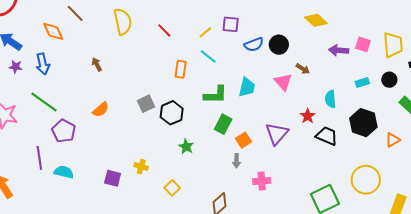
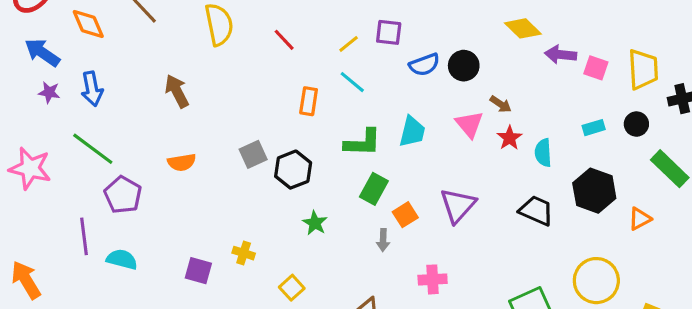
orange diamond: (53, 31) -> (88, 24), moved
purple arrow: (339, 50) -> (561, 55), moved
brown arrow: (97, 64) -> (177, 91), size x1.5
orange semicircle: (101, 110) -> (182, 162), turned 30
red star: (308, 116) -> (509, 138), moved
gray arrow: (237, 161) -> (383, 240), moved

